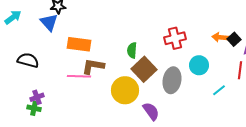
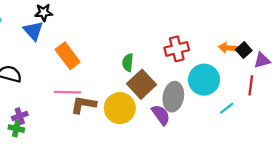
orange rectangle: (79, 44) -> (68, 56), turned 45
cyan circle: (199, 65) -> (204, 80), size x1.4
brown L-shape: (93, 66) -> (83, 105), moved
purple semicircle: (151, 111) -> (161, 115), moved

